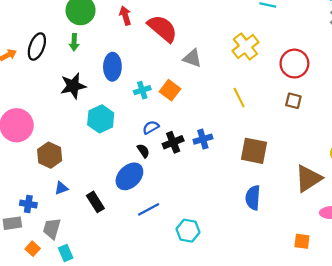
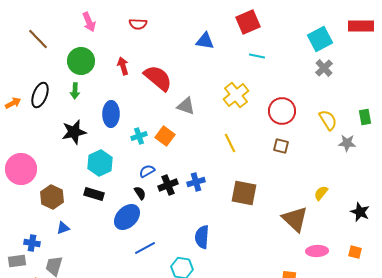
brown triangle: (308, 178) -> (295, 219), turned -44
blue semicircle: (253, 198) -> (202, 237), moved
black rectangle: (95, 202) -> (94, 194), moved, turned -42

